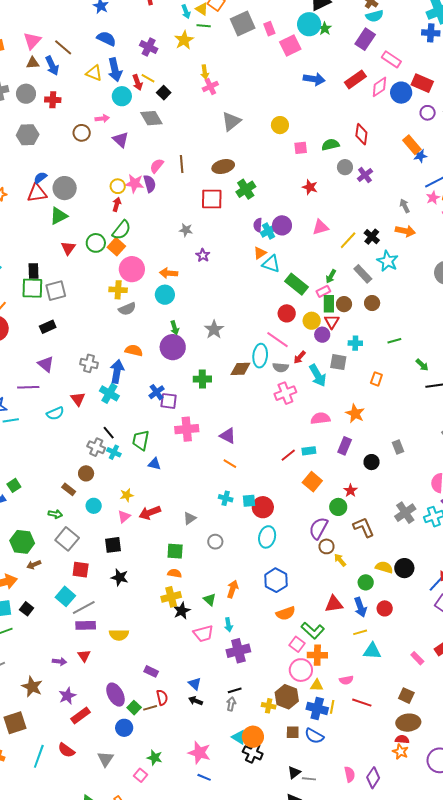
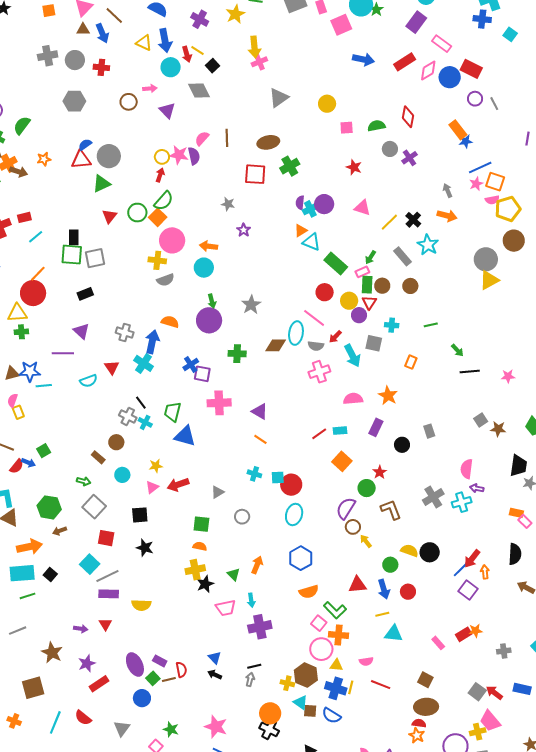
yellow arrow: (205, 72) -> (254, 47), size x1.5
pink triangle: (320, 227) -> (362, 208), turned 30
blue triangle: (154, 464) -> (185, 436), size x1.6
purple rectangle: (151, 671) -> (160, 661), moved
cyan triangle: (239, 737) -> (301, 702), moved

